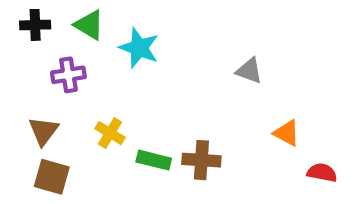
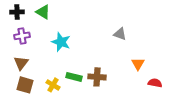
cyan star: (139, 48) -> (61, 42), moved
purple cross: (68, 75) -> (22, 36), moved
yellow cross: (110, 133) -> (53, 85), moved
orange triangle: (287, 133) -> (138, 64), turned 32

